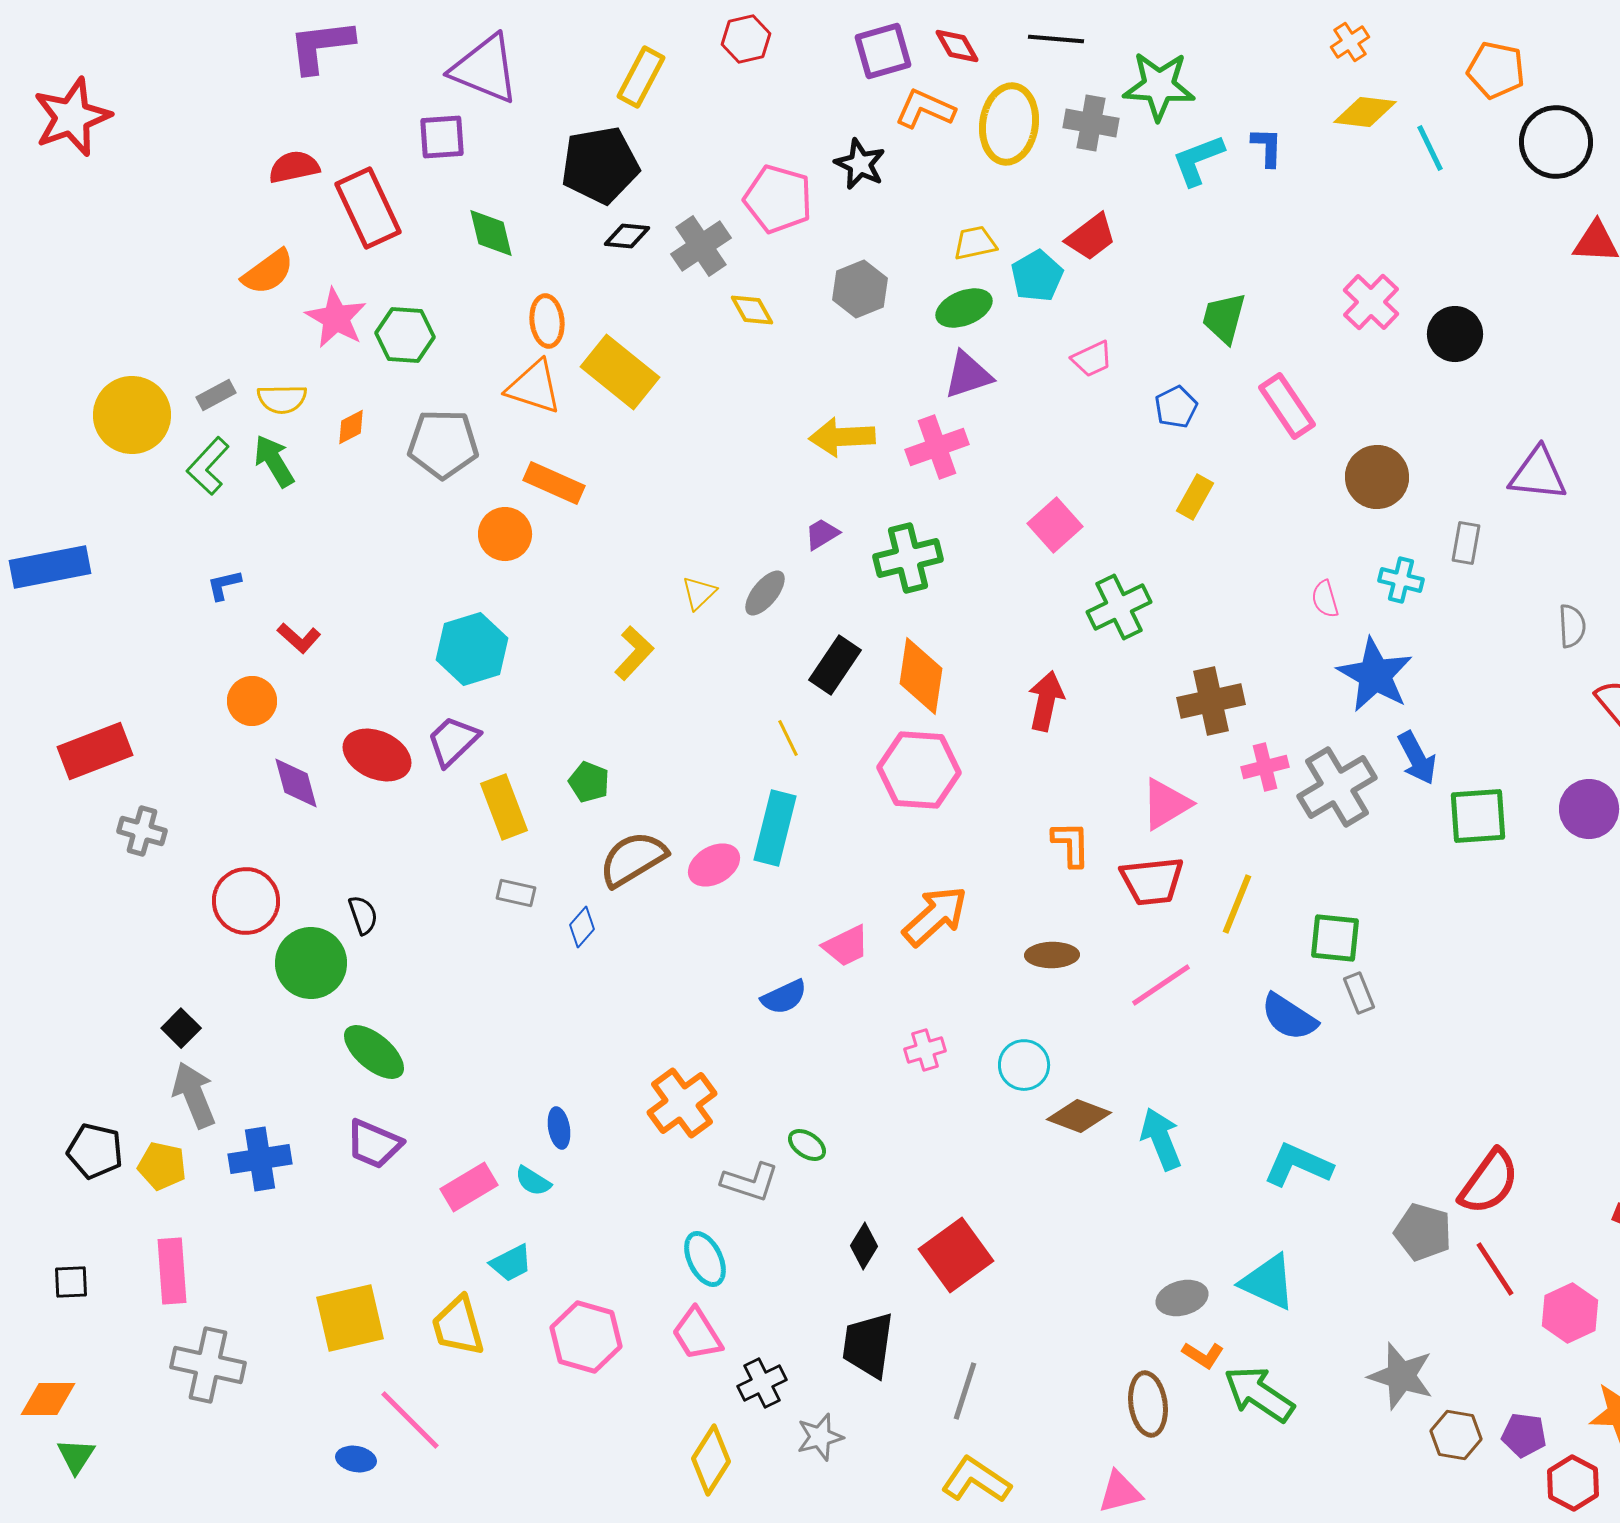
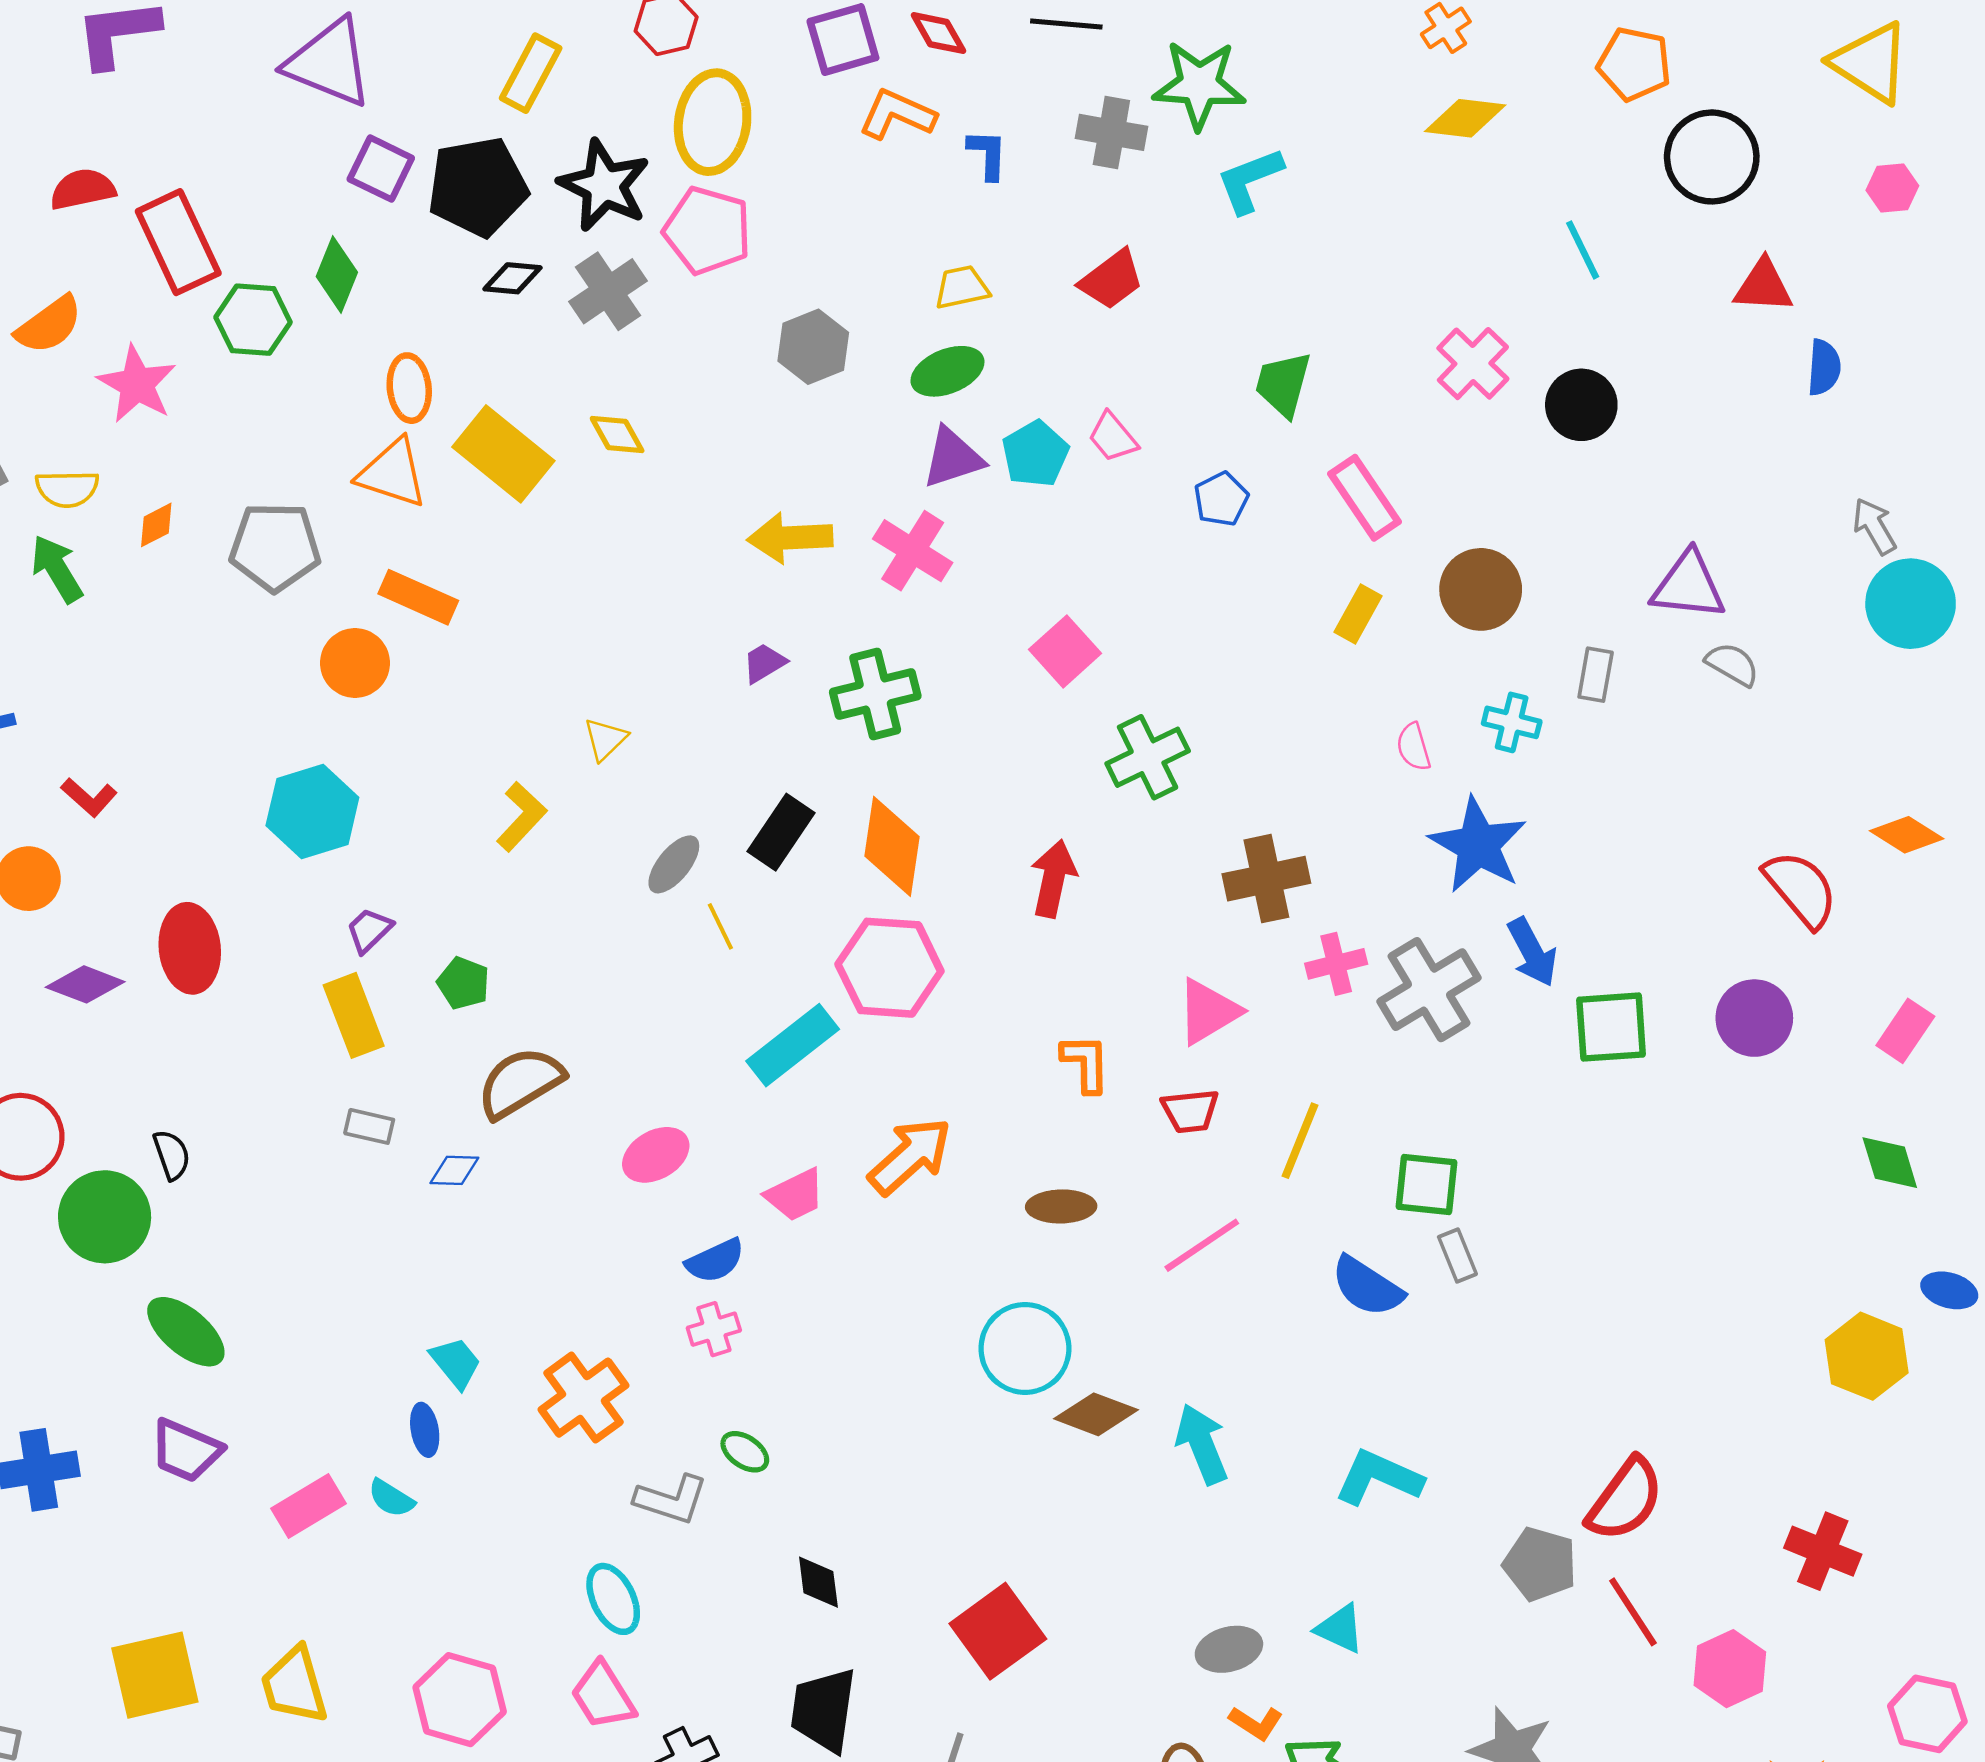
yellow ellipse: (1009, 124) -> (713, 122), moved
purple square: (442, 137) -> (381, 169), moved, turned 30
blue L-shape: (1267, 147) -> (988, 154), moved
cyan line: (1430, 148) -> (1583, 250), moved
black star: (860, 164) -> (604, 185), moved, size x1.4
green diamond: (491, 233) -> (337, 274), turned 36
cyan pentagon: (1037, 276) -> (1035, 454), moved
yellow diamond: (752, 310) -> (617, 435), moved
green hexagon: (405, 335) -> (253, 320), moved
pink trapezoid: (1092, 359) -> (1113, 437), turned 75
pink cross: (937, 447) -> (913, 551), turned -38
yellow rectangle: (1195, 497) -> (1358, 614), moved
gray ellipse: (765, 593) -> (674, 864), moved
gray semicircle: (1572, 626) -> (1732, 664), moved, turned -57
purple trapezoid: (453, 741) -> (369, 930), moved, size x0.7
red ellipse: (377, 755) -> (190, 948), turned 60
purple diamond: (296, 783) -> (85, 984), turned -54
cyan rectangle: (775, 828) -> (793, 1045), moved, turned 38
pink ellipse: (714, 865) -> (656, 1155), moved
red trapezoid: (1152, 881) -> (1190, 1111), size x0.7
blue diamond: (582, 927) -> (454, 1170), turned 51
pink cross: (925, 1050) -> (714, 1329), moved
cyan circle: (1024, 1065) -> (1025, 1348), size x1.4
black diamond: (864, 1246) -> (818, 1582), turned -39
red square: (956, 1255) -> (998, 1631), moved
cyan trapezoid: (511, 1263) -> (456, 1363), moved, turned -102
cyan triangle: (1268, 1282) -> (1340, 1629), size x0.7

